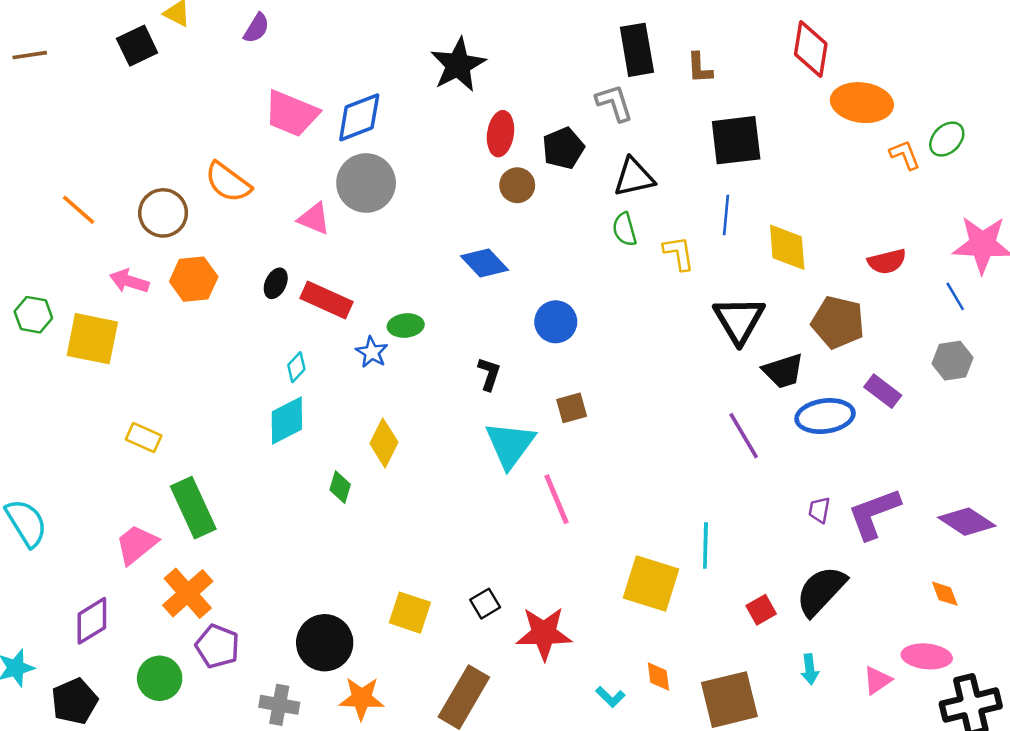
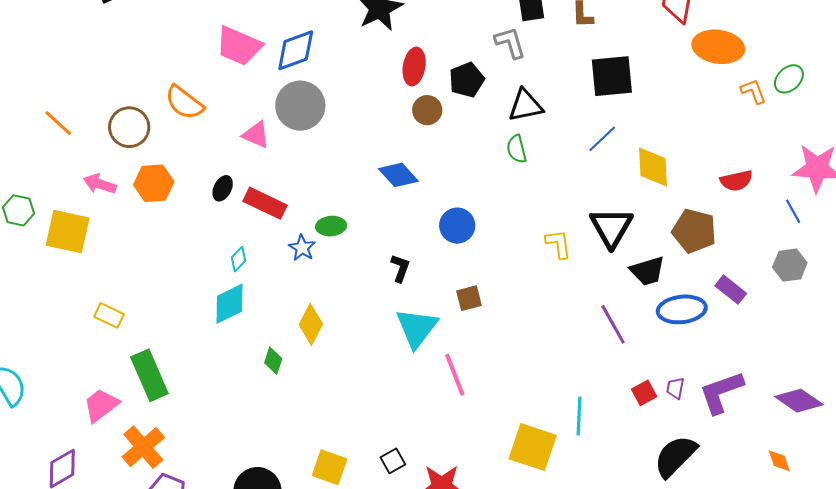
blue line: (726, 215) -> (602, 139), turned 40
yellow L-shape: (679, 253) -> (559, 244), moved
red square: (761, 610) -> (644, 393), moved

